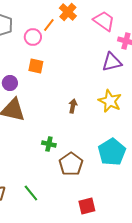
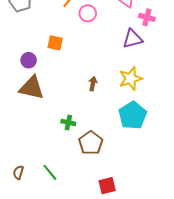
pink circle: (33, 37) -> (88, 13), moved
yellow star: (110, 101) -> (131, 79), turned 30
cyan pentagon: (112, 152) -> (133, 115), moved

